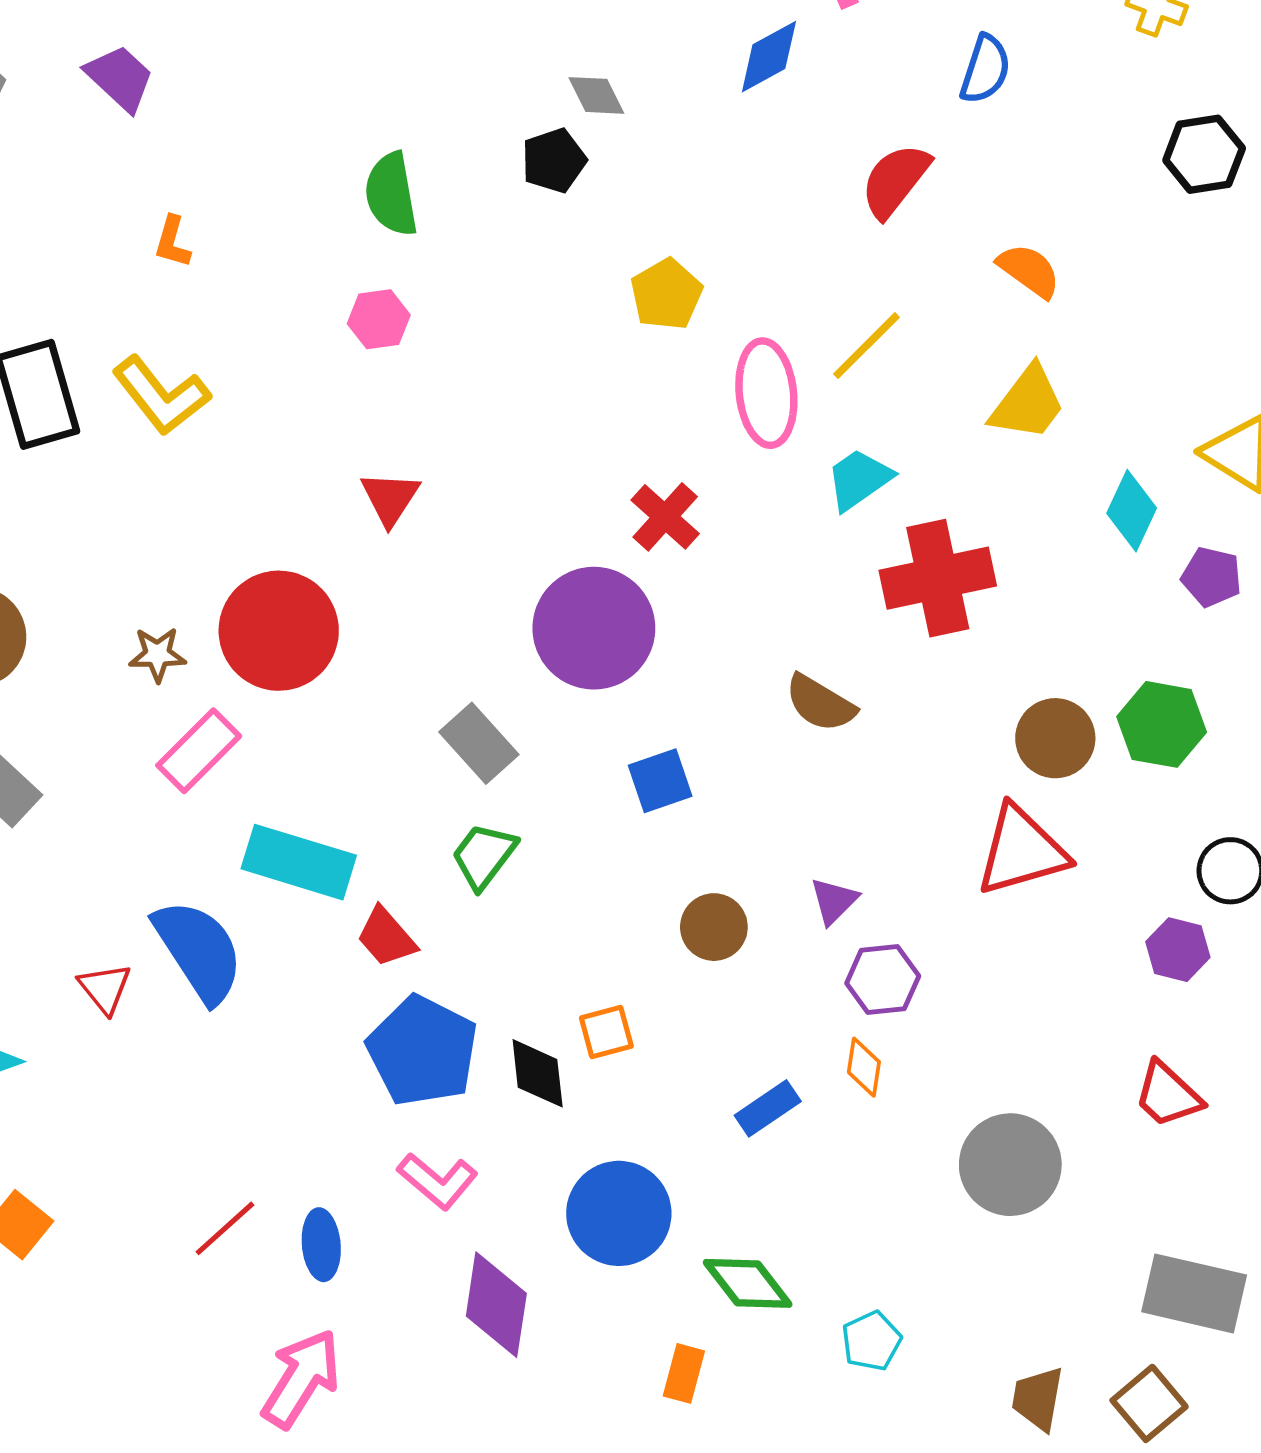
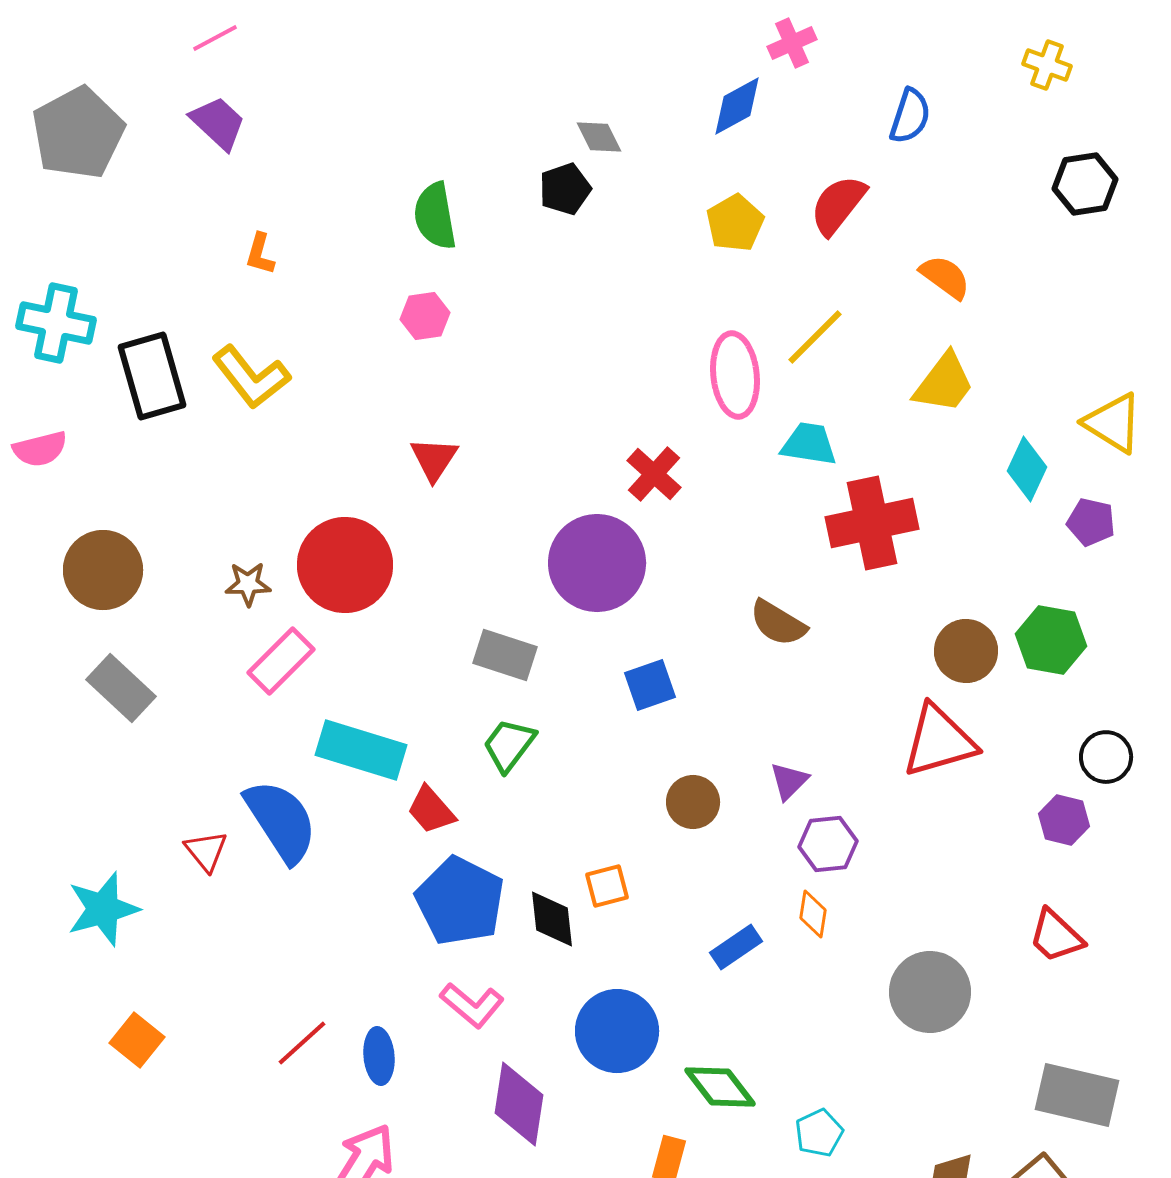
yellow pentagon: (666, 294) -> (735, 223), moved
cyan trapezoid: (859, 479) -> (809, 444), turned 44
gray rectangle: (479, 743) -> (505, 655), turned -30

